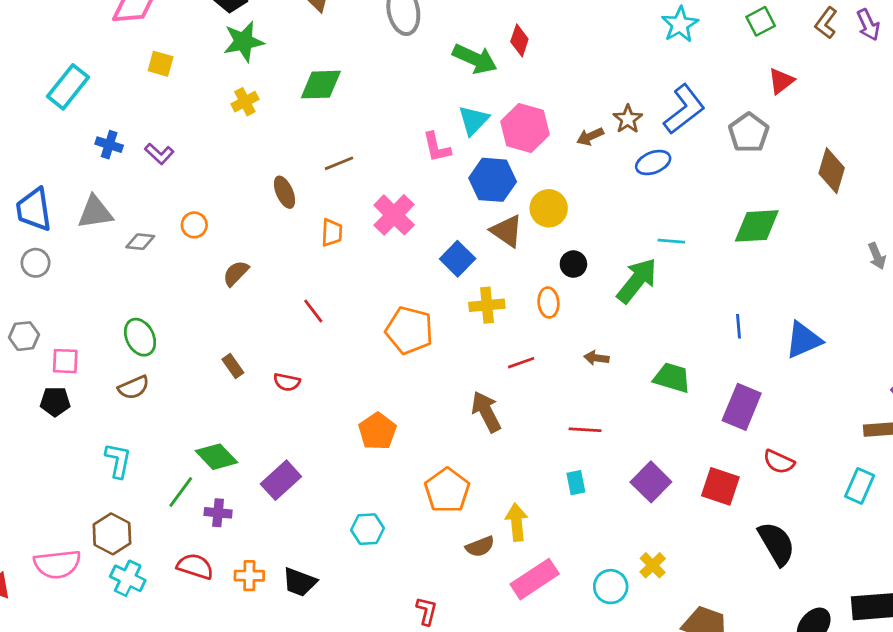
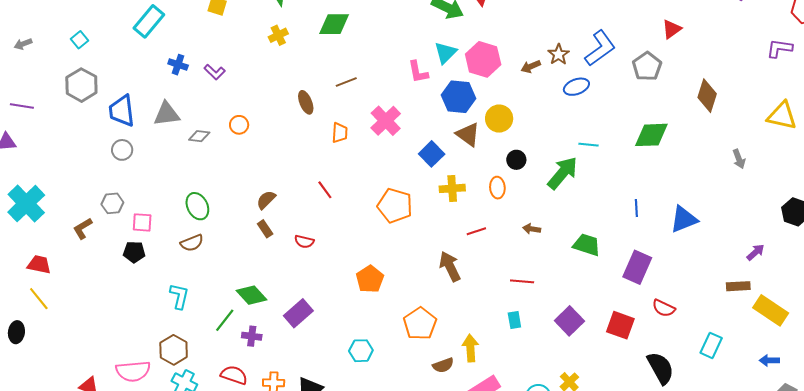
brown semicircle: (236, 273) -> (266, 200), moved
cyan rectangle: (860, 486) -> (711, 345), moved

